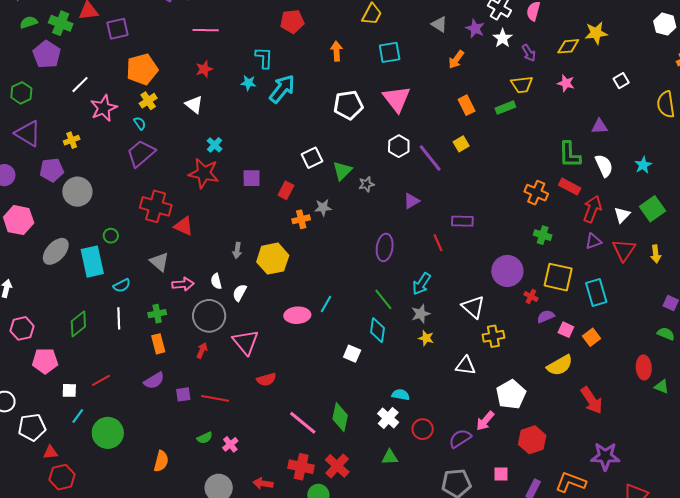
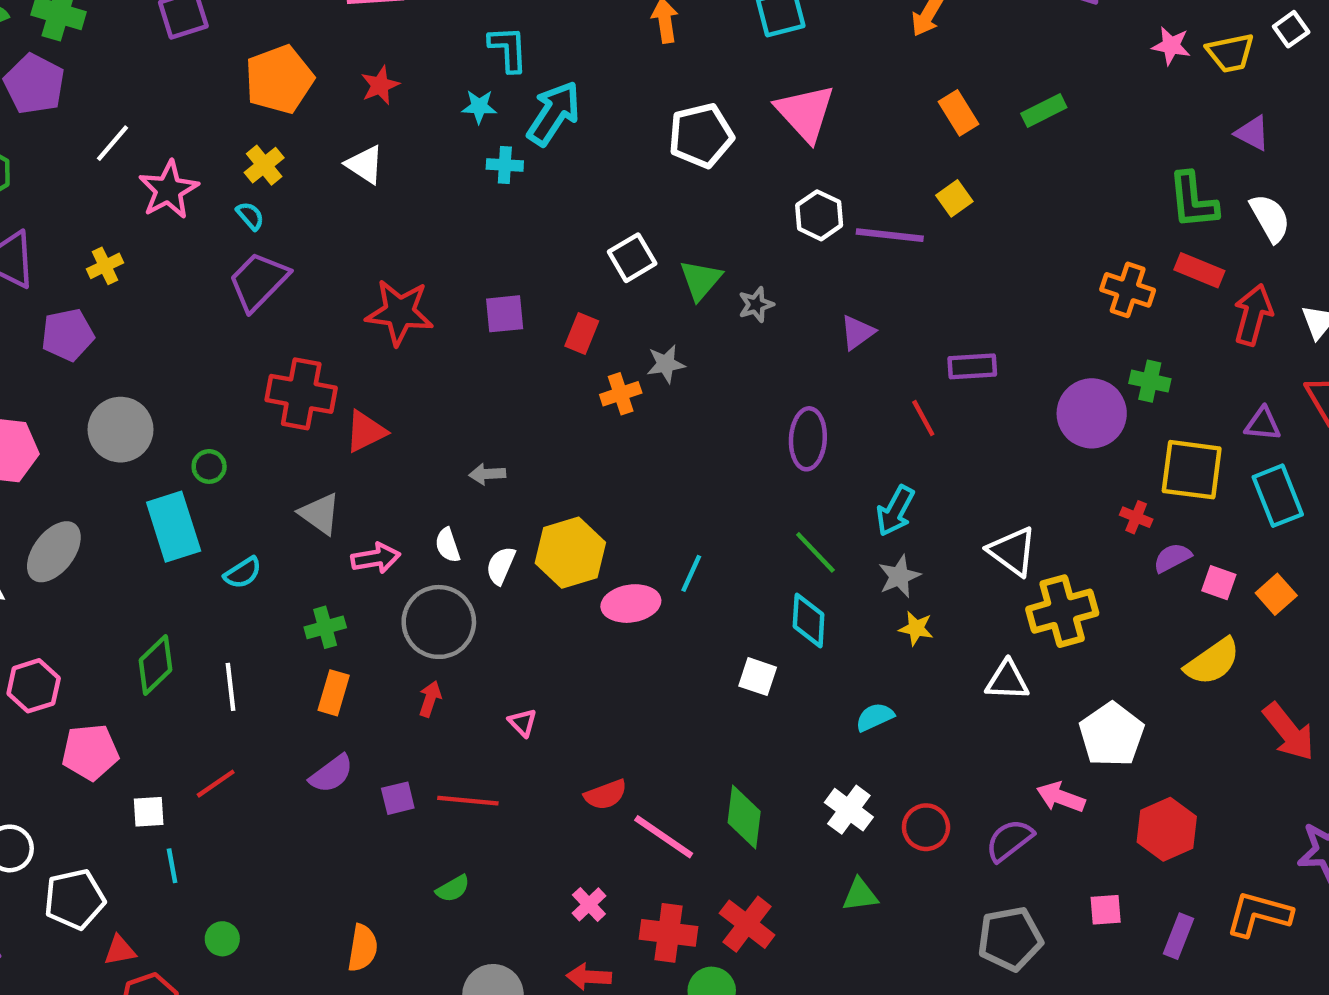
orange pentagon: (142, 69) -> (279, 79), moved
yellow trapezoid: (522, 85) -> (1230, 53), moved
purple triangle: (599, 126) -> (1252, 133), turned 36
cyan cross: (215, 145) -> (505, 165), moved, turned -35
purple line: (430, 158) -> (890, 235), turned -40
gray circle: (77, 192) -> (121, 430), moved
red triangle: (184, 226) -> (366, 431), turned -45
purple triangle: (593, 241) -> (1263, 424), moved, turned 30
gray arrow: (237, 250) -> (487, 474), turned 84
gray ellipse: (56, 251) -> (54, 552), moved
yellow hexagon: (273, 259) -> (570, 553), moved
purple circle: (507, 271) -> (1092, 413), moved
white line: (119, 318) -> (231, 687), moved
yellow cross: (493, 336) -> (1062, 611), size x1.4
pink triangle: (246, 342) -> (523, 723), moved, size x0.5
orange rectangle: (158, 344) -> (334, 693), turned 36
red semicircle: (266, 379) -> (606, 795), moved
cyan semicircle: (401, 395) -> (875, 717), moved, turned -30
cyan line: (78, 416) -> (172, 866), turned -42
pink arrow: (485, 421) -> (1061, 797), turned 75
green circle: (108, 433) -> (222, 939), moved, size x0.5
pink cross: (230, 444) -> (589, 904), moved

